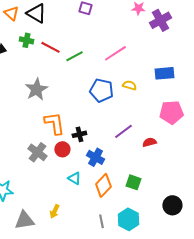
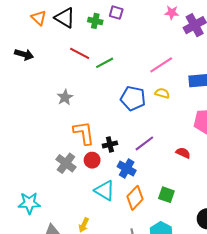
green cross: (26, 40) -> (95, 21), moved
pink line: (115, 53) -> (161, 65), moved
gray star: (36, 89) -> (65, 97), size x0.7
purple line: (123, 131) -> (144, 143), moved
red semicircle: (149, 142) -> (183, 153), turned 40
cyan triangle: (74, 178) -> (105, 190), size x1.5

